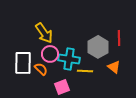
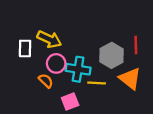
yellow arrow: (44, 33) -> (49, 39), turned -30
white rectangle: (23, 63) -> (25, 48), moved, size x0.7
orange triangle: (114, 67) -> (130, 78), size x1.5

